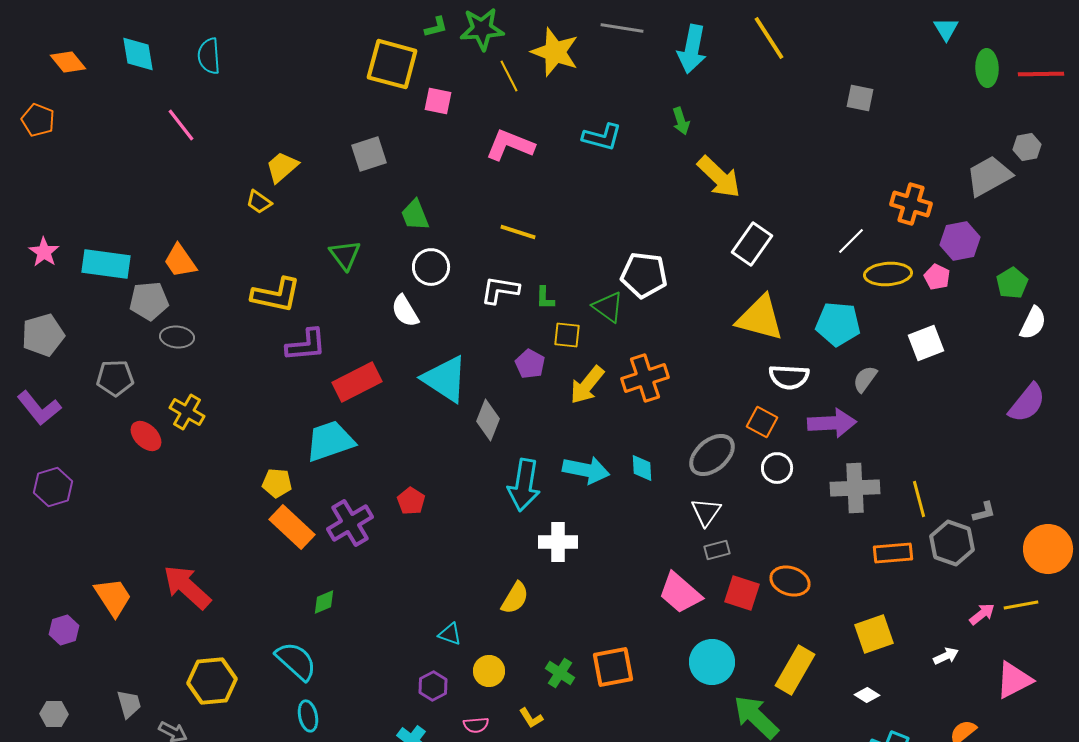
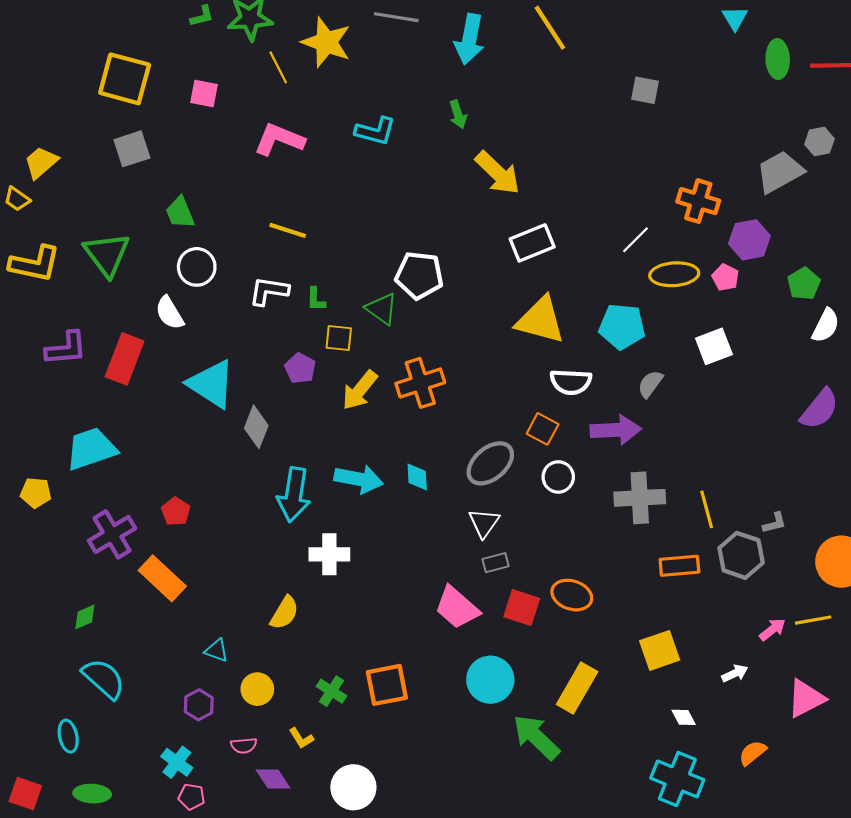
yellow square: (392, 64) -> (125, 79), moved
white rectangle: (752, 244) -> (532, 243), turned 33
green triangle: (345, 255) -> (107, 254), size x1.4
yellow L-shape: (276, 295) -> (35, 264), moved
red rectangle: (357, 382) -> (125, 359), moved, turned -42
orange rectangle: (292, 527) -> (162, 578), moved
cyan semicircle: (296, 661) -> (104, 679), moved
white diamond: (867, 695) -> (684, 717), moved, turned 30

